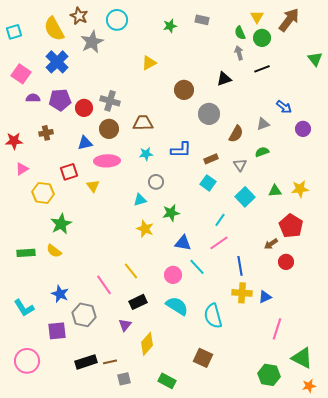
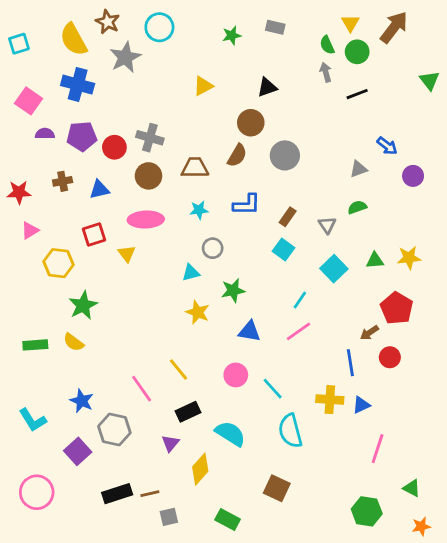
blue cross: (57, 62) -> (78, 85), turned -30
black triangle: (224, 79) -> (267, 87), moved
brown semicircle: (236, 134) -> (237, 155), moved
blue triangle: (85, 143) -> (99, 190), moved
brown rectangle: (211, 159) -> (288, 217), turned -32
blue line: (240, 266) -> (350, 363), moved
cyan line: (197, 267) -> (273, 389), moved
cyan semicircle: (177, 306) -> (230, 434), moved
purple square: (57, 331) -> (78, 451), turned -36
green triangle: (302, 358) -> (412, 488), size x0.6

